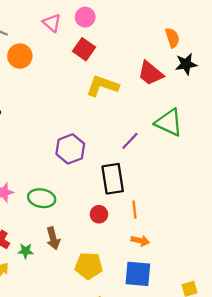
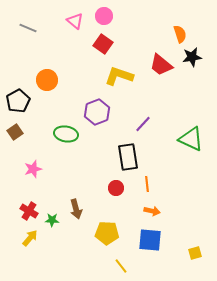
orange circle: (20, 56) -> (47, 80), moved
green triangle: (169, 123) -> (191, 139), moved
purple hexagon: (70, 149) -> (97, 112), moved
green ellipse: (42, 198) -> (66, 134), moved

